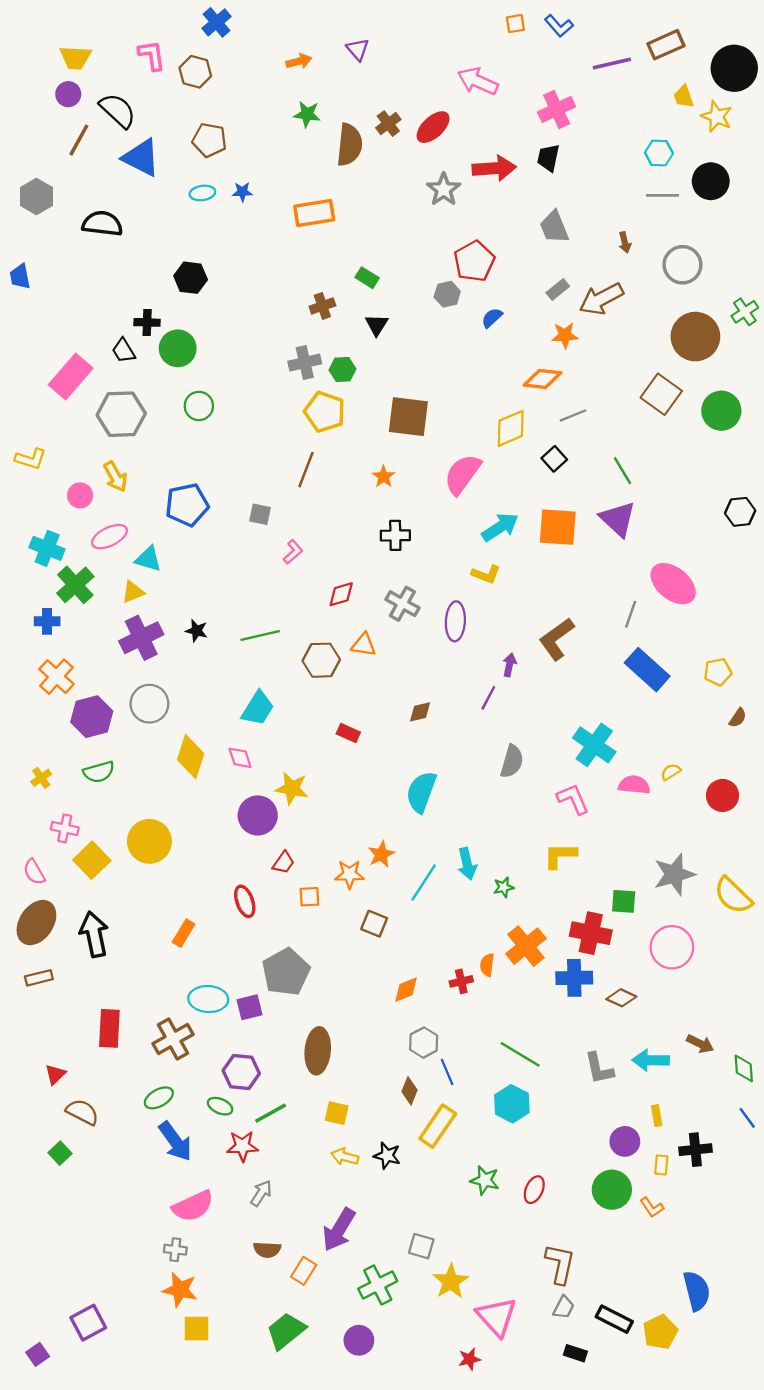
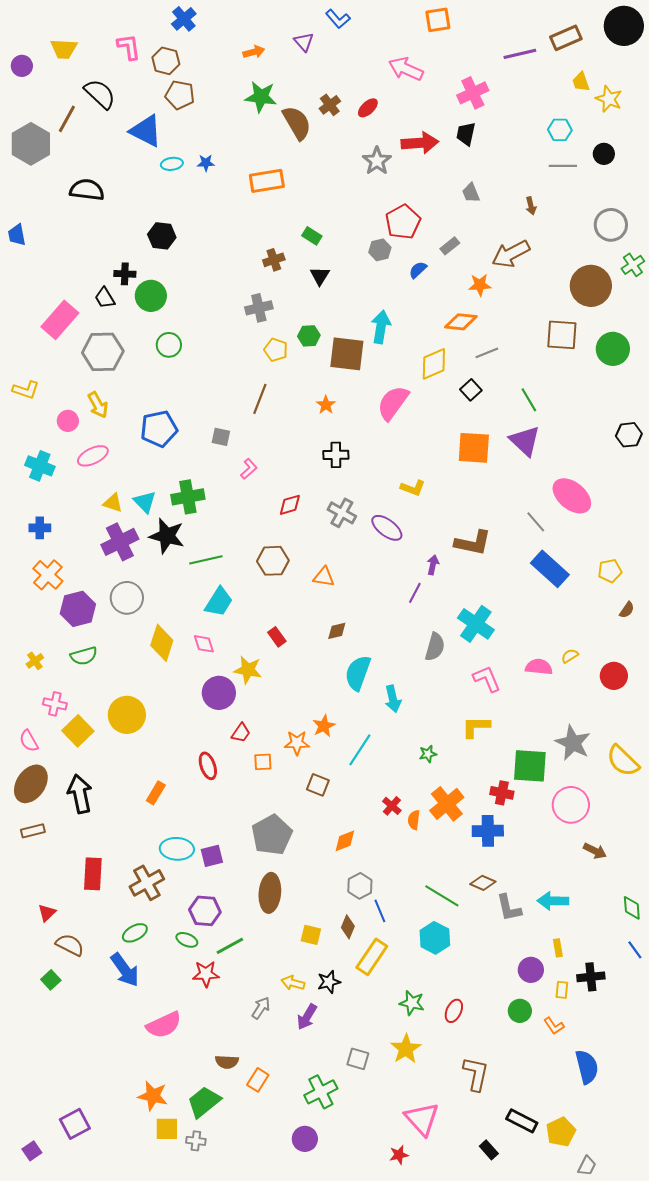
orange square: (515, 24) -> (438, 20), size x1.5
blue L-shape: (559, 26) -> (338, 19), moved
black circle: (734, 68) -> (624, 26), moved
purple circle: (68, 94) -> (22, 66), moved
green star: (307, 114) -> (261, 97), size x1.4
red ellipse: (433, 127) -> (368, 108), size x0.7
brown pentagon: (209, 140) -> (180, 95), moved
brown semicircle: (349, 145) -> (297, 123), turned -36
blue triangle: (141, 158) -> (146, 131), moved
black circle: (711, 181) -> (604, 154), size x0.7
gray hexagon: (36, 197) -> (31, 144), moved, size x1.4
gray trapezoid: (554, 227) -> (471, 193), size x0.7
gray circle: (682, 265) -> (611, 225), moved
gray rectangle: (558, 289) -> (450, 246), moved
green hexagon: (342, 369) -> (309, 336), moved
brown square: (661, 394) -> (562, 335), turned -32
yellow pentagon: (325, 412) -> (276, 350), size x0.7
cyan arrow: (500, 527) -> (381, 327), moved, turned -48
cyan triangle: (148, 559) -> (145, 502), moved, turned 30
green cross: (75, 585) -> (188, 497), moved, turned 32
yellow triangle: (133, 592) -> (113, 503), turned 40
gray line: (631, 614) -> (536, 522), turned -60
purple ellipse: (455, 621) -> (387, 528), turned -56
black star: (197, 631) -> (167, 536), size x1.8
green line: (260, 635) -> (206, 560), moved
brown L-shape: (557, 639) -> (473, 543), turned -132
orange triangle: (364, 645) -> (324, 577), moved
brown diamond: (420, 712) -> (337, 631), moved
red rectangle: (348, 733) -> (277, 637), moved, turned 30
cyan cross: (594, 745) -> (476, 624), moved
cyan arrow: (467, 864) -> (393, 699), moved
gray star: (674, 874) -> (573, 743), turned -30
green square: (624, 901) -> (530, 766), size x1.6
red cross: (591, 933) -> (502, 793), size x0.7
gray pentagon: (286, 972) -> (272, 835), moved
red cross: (461, 981) -> (392, 806), moved, turned -36
brown diamond: (621, 998) -> (483, 883), moved
brown arrow: (700, 1044) -> (595, 851), moved
yellow square: (337, 1113) -> (311, 935), moved
blue arrow: (175, 1141) -> (125, 970), moved
black star: (387, 1156) -> (329, 982), turned -30
green circle: (612, 1190) -> (520, 1011), size x0.7
gray arrow: (261, 1193) -> (261, 1008), moved
purple arrow: (339, 1230) -> (307, 1017), moved, size x0.7
gray cross: (175, 1250) -> (196, 1141), moved
yellow star: (451, 1281) -> (406, 1049), moved
blue semicircle: (697, 1291) -> (587, 1067), moved
gray trapezoid: (564, 1307) -> (587, 1166), moved
green trapezoid: (286, 1331) -> (204, 1102), moved
black rectangle: (575, 1353) -> (489, 1150), turned 30

